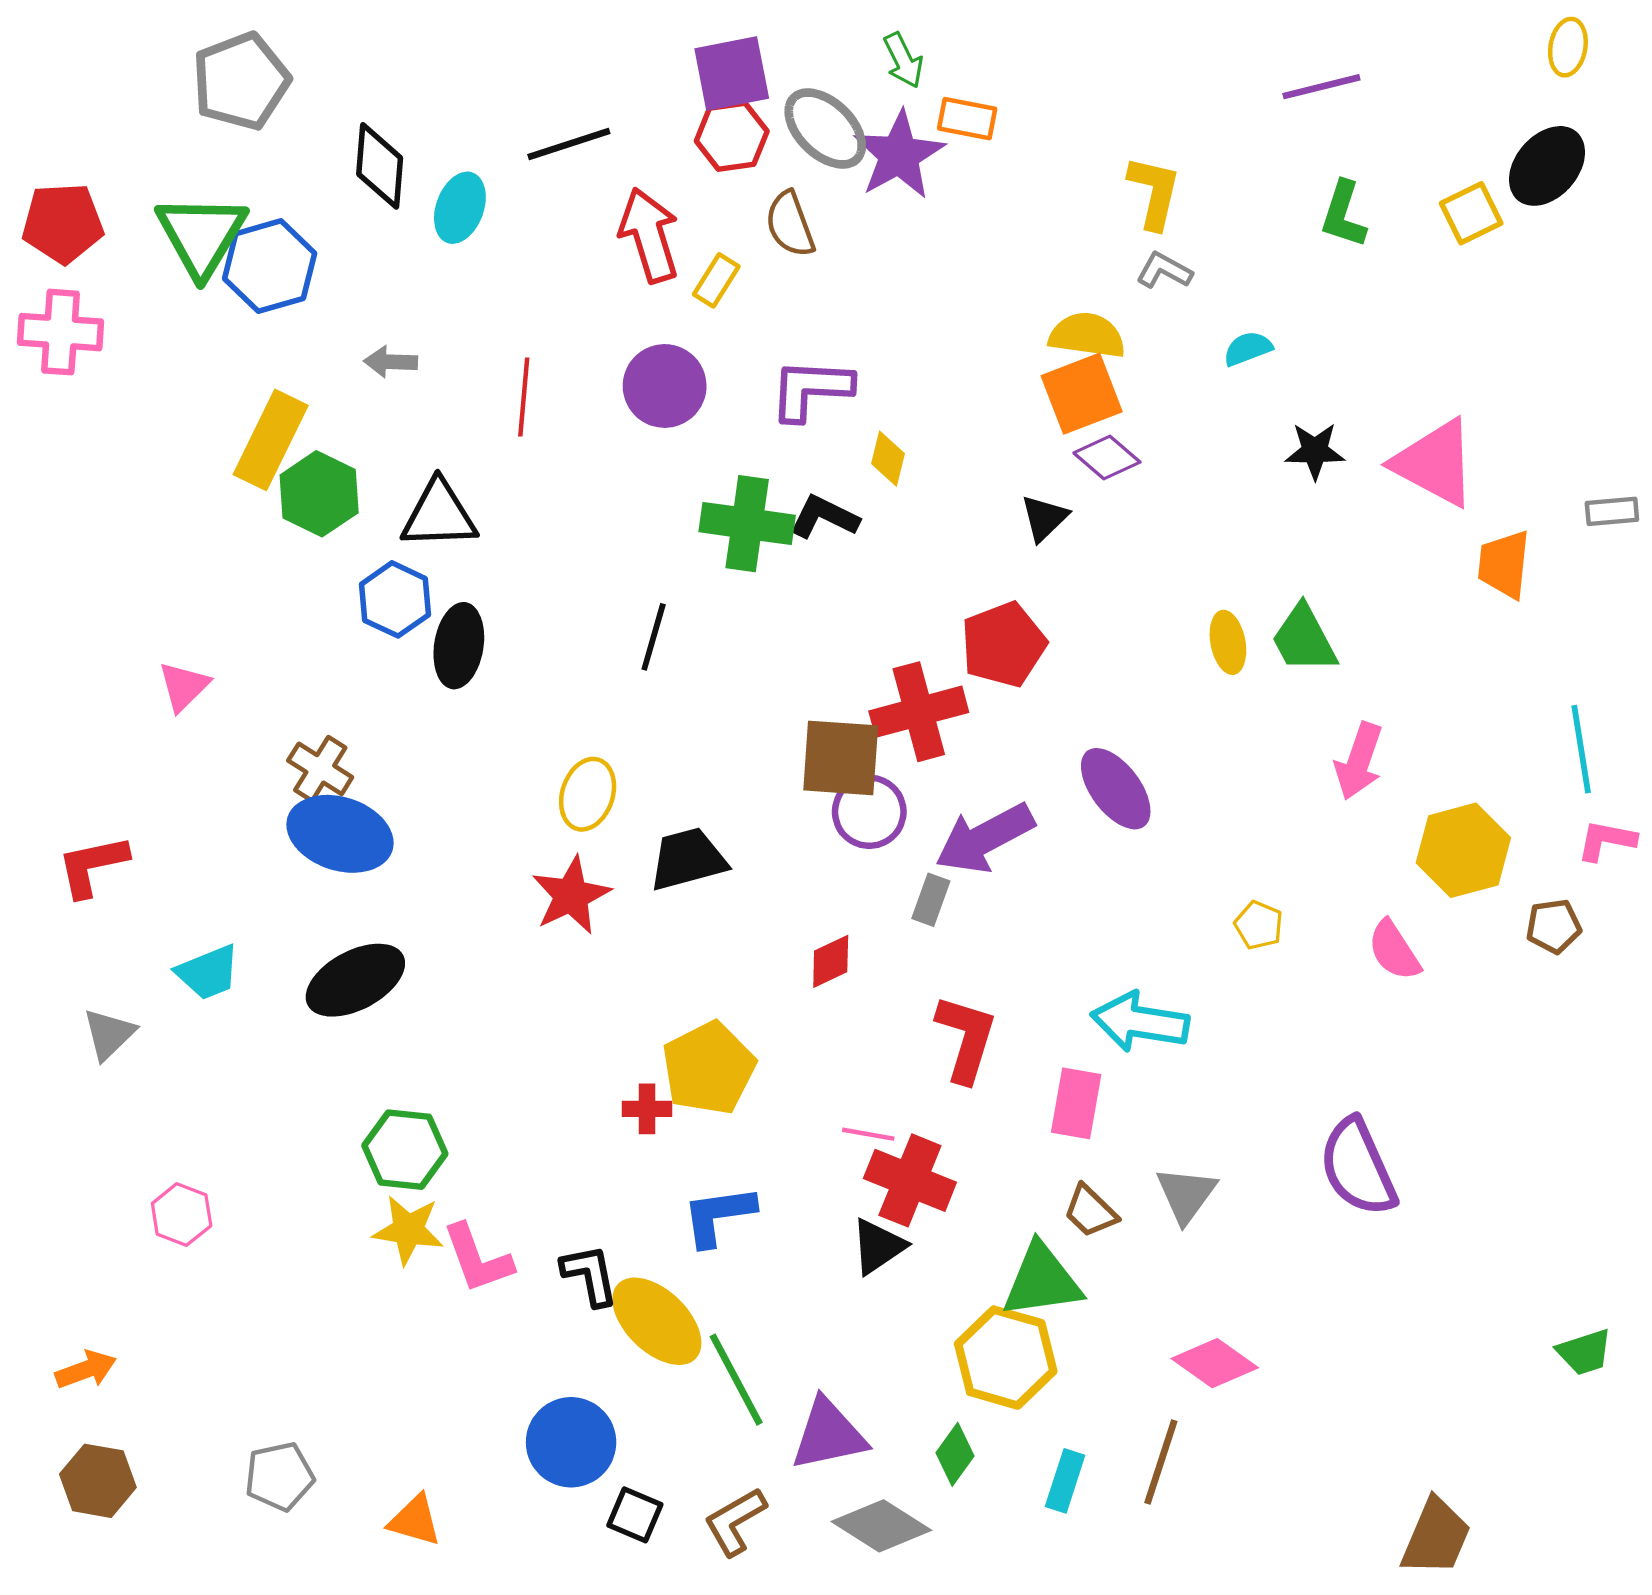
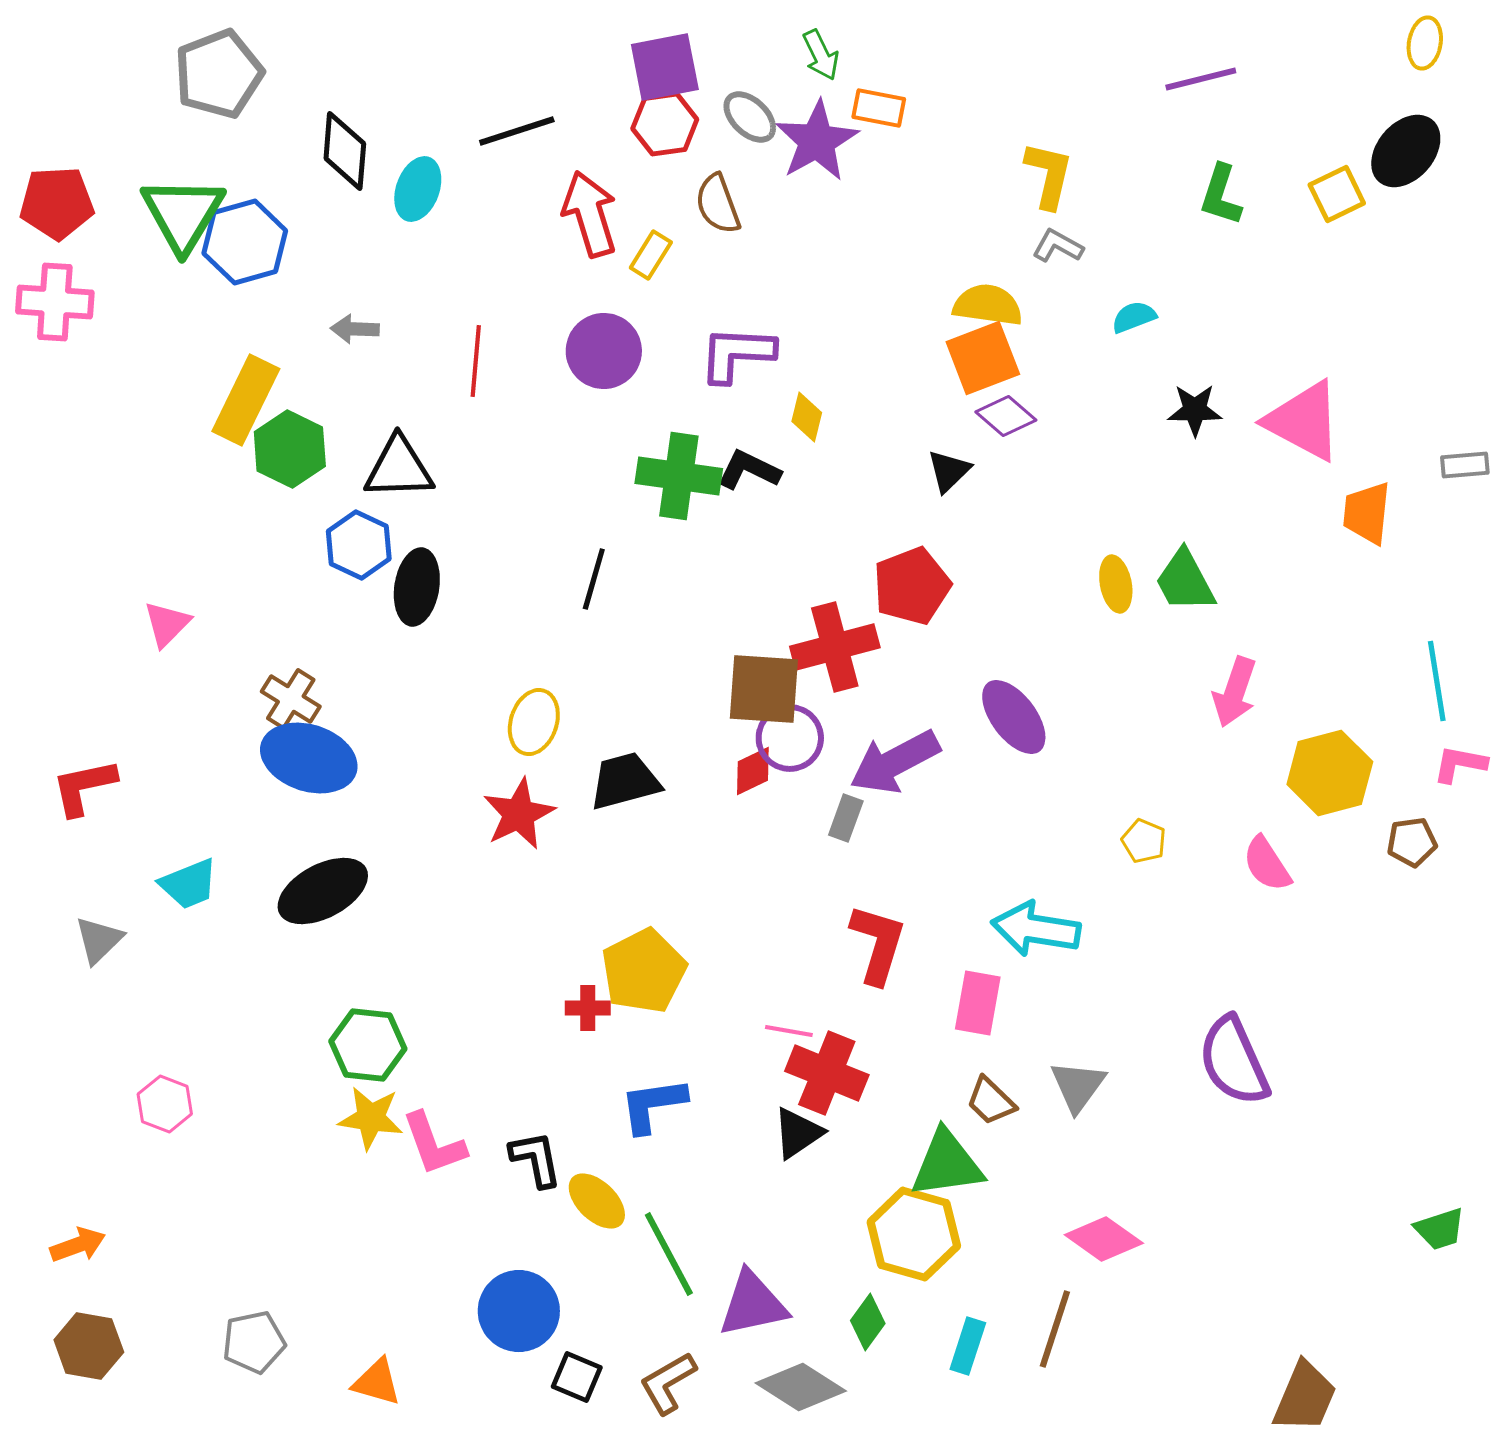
gray ellipse: (825, 129) -> (750, 117), size x0.7
red diamond: (831, 961) -> (753, 771), moved
yellow ellipse: (657, 1321) -> (597, 1201), size x0.7

